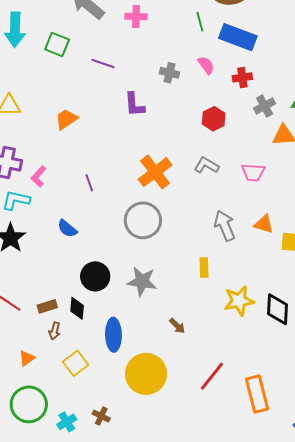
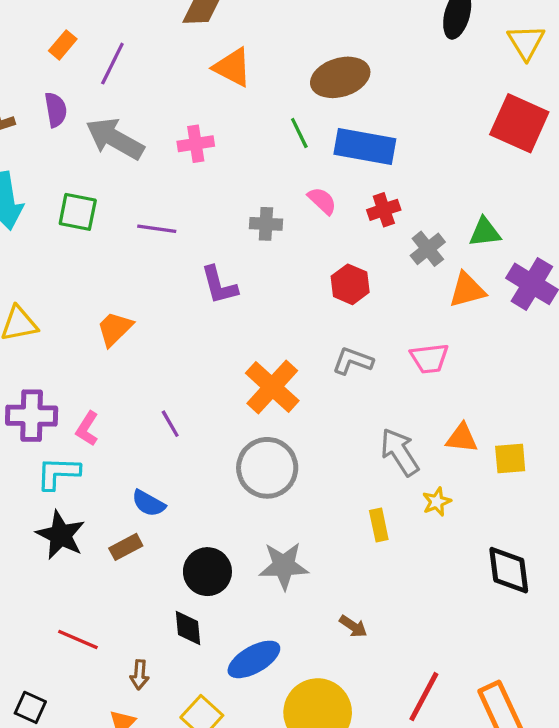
yellow star: (239, 301) -> (437, 502), moved, size x0.6
brown rectangle: (47, 306) -> (126, 547), moved
brown arrow: (55, 331) -> (139, 675), moved
blue ellipse: (113, 335) -> (254, 659), turned 72

